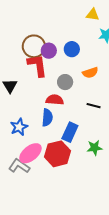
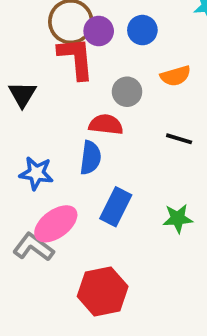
blue star: (19, 127) -> (36, 173), turned 30
blue rectangle: (70, 132) -> (116, 207), moved
red hexagon: (57, 154) -> (103, 291), moved

